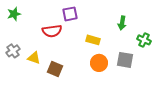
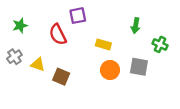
green star: (14, 14) -> (20, 26), moved
red semicircle: (52, 31) -> (58, 34), turned 72

